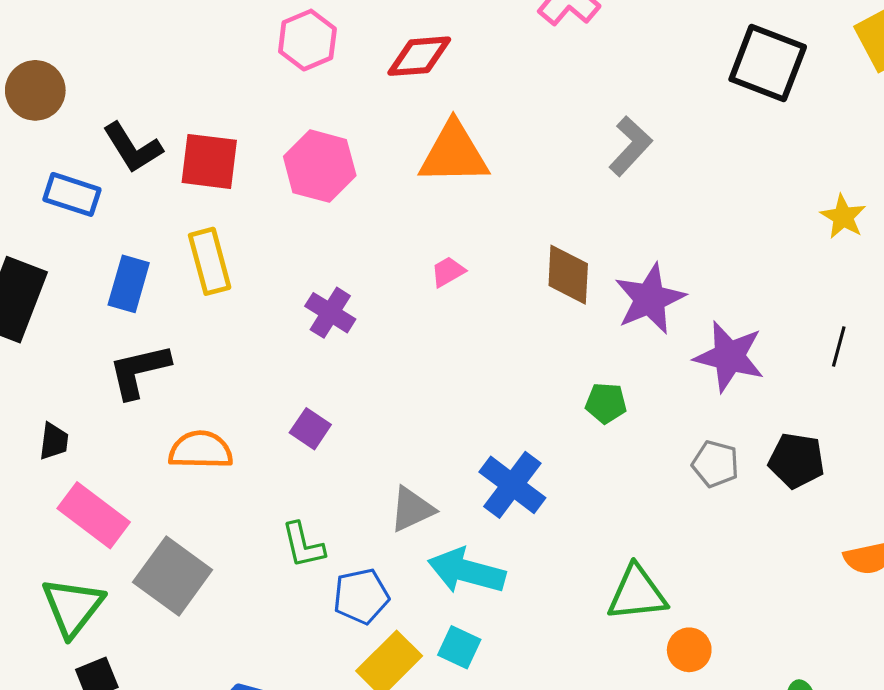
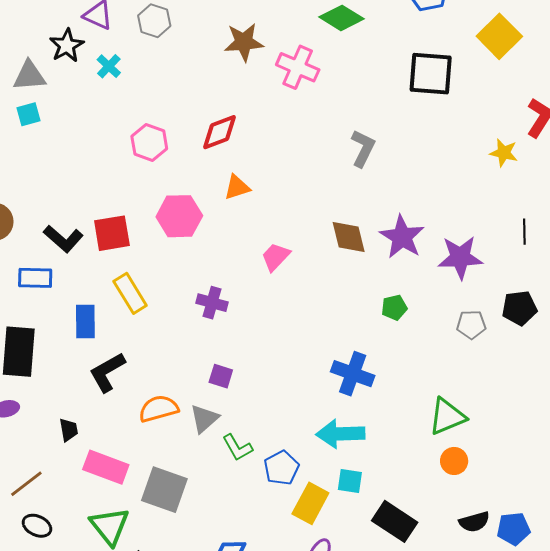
orange triangle: (454, 153) -> (237, 187), moved, size x0.6
pink trapezoid: (448, 272) -> (276, 257), size x1.4
gray triangle: (412, 509) -> (204, 419), moved
orange circle: (689, 650) -> (454, 461), moved

